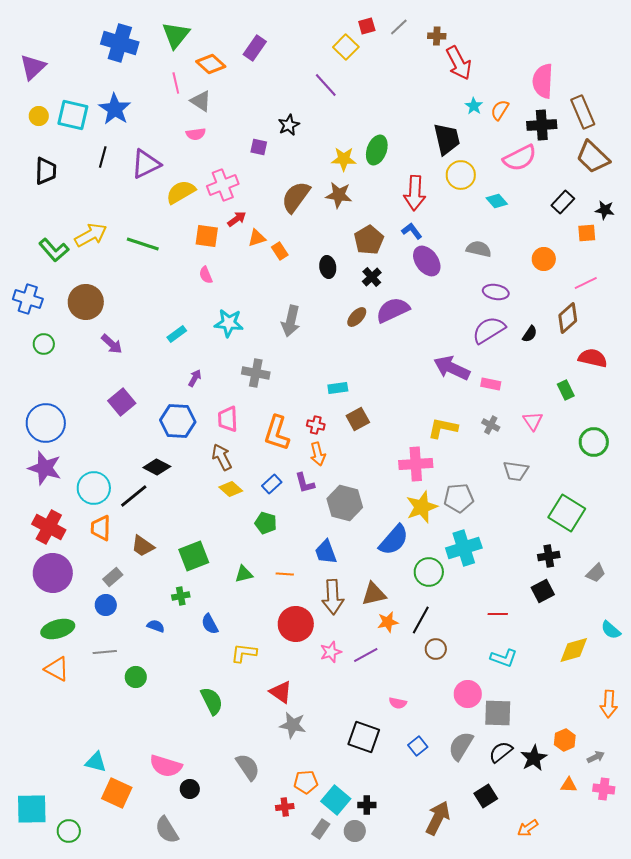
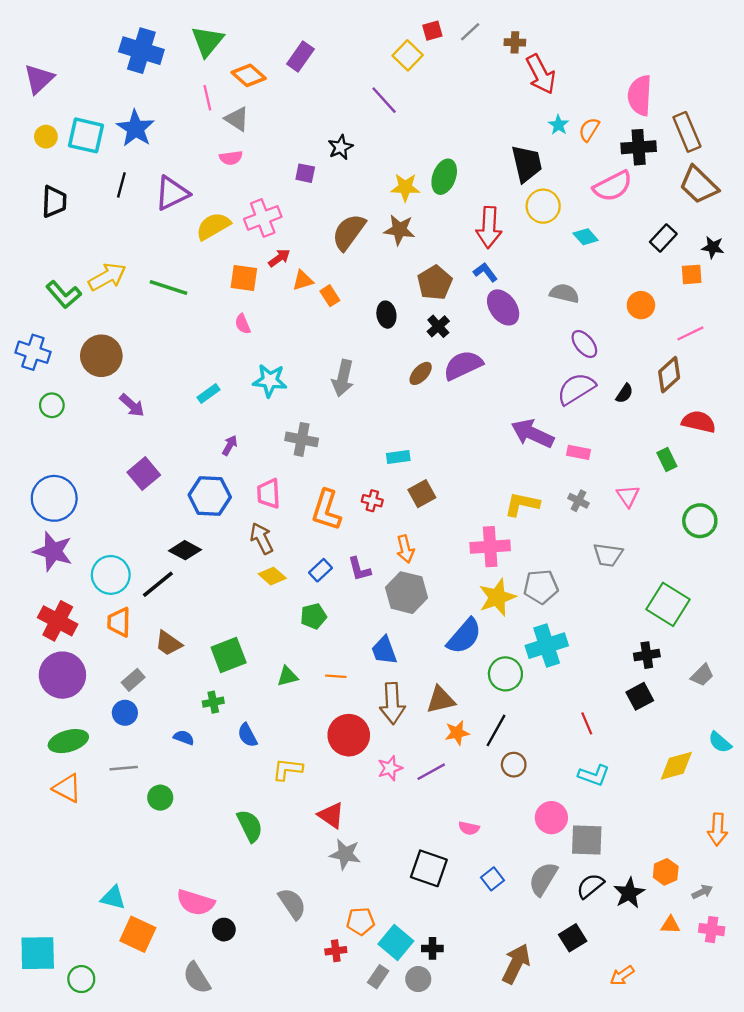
purple ellipse: (496, 292) -> (584, 344), turned 40
orange arrow: (318, 454) -> (405, 549), moved
green pentagon: (266, 523) -> (313, 616), turned -30
red line: (498, 614) -> (587, 723), turned 66

